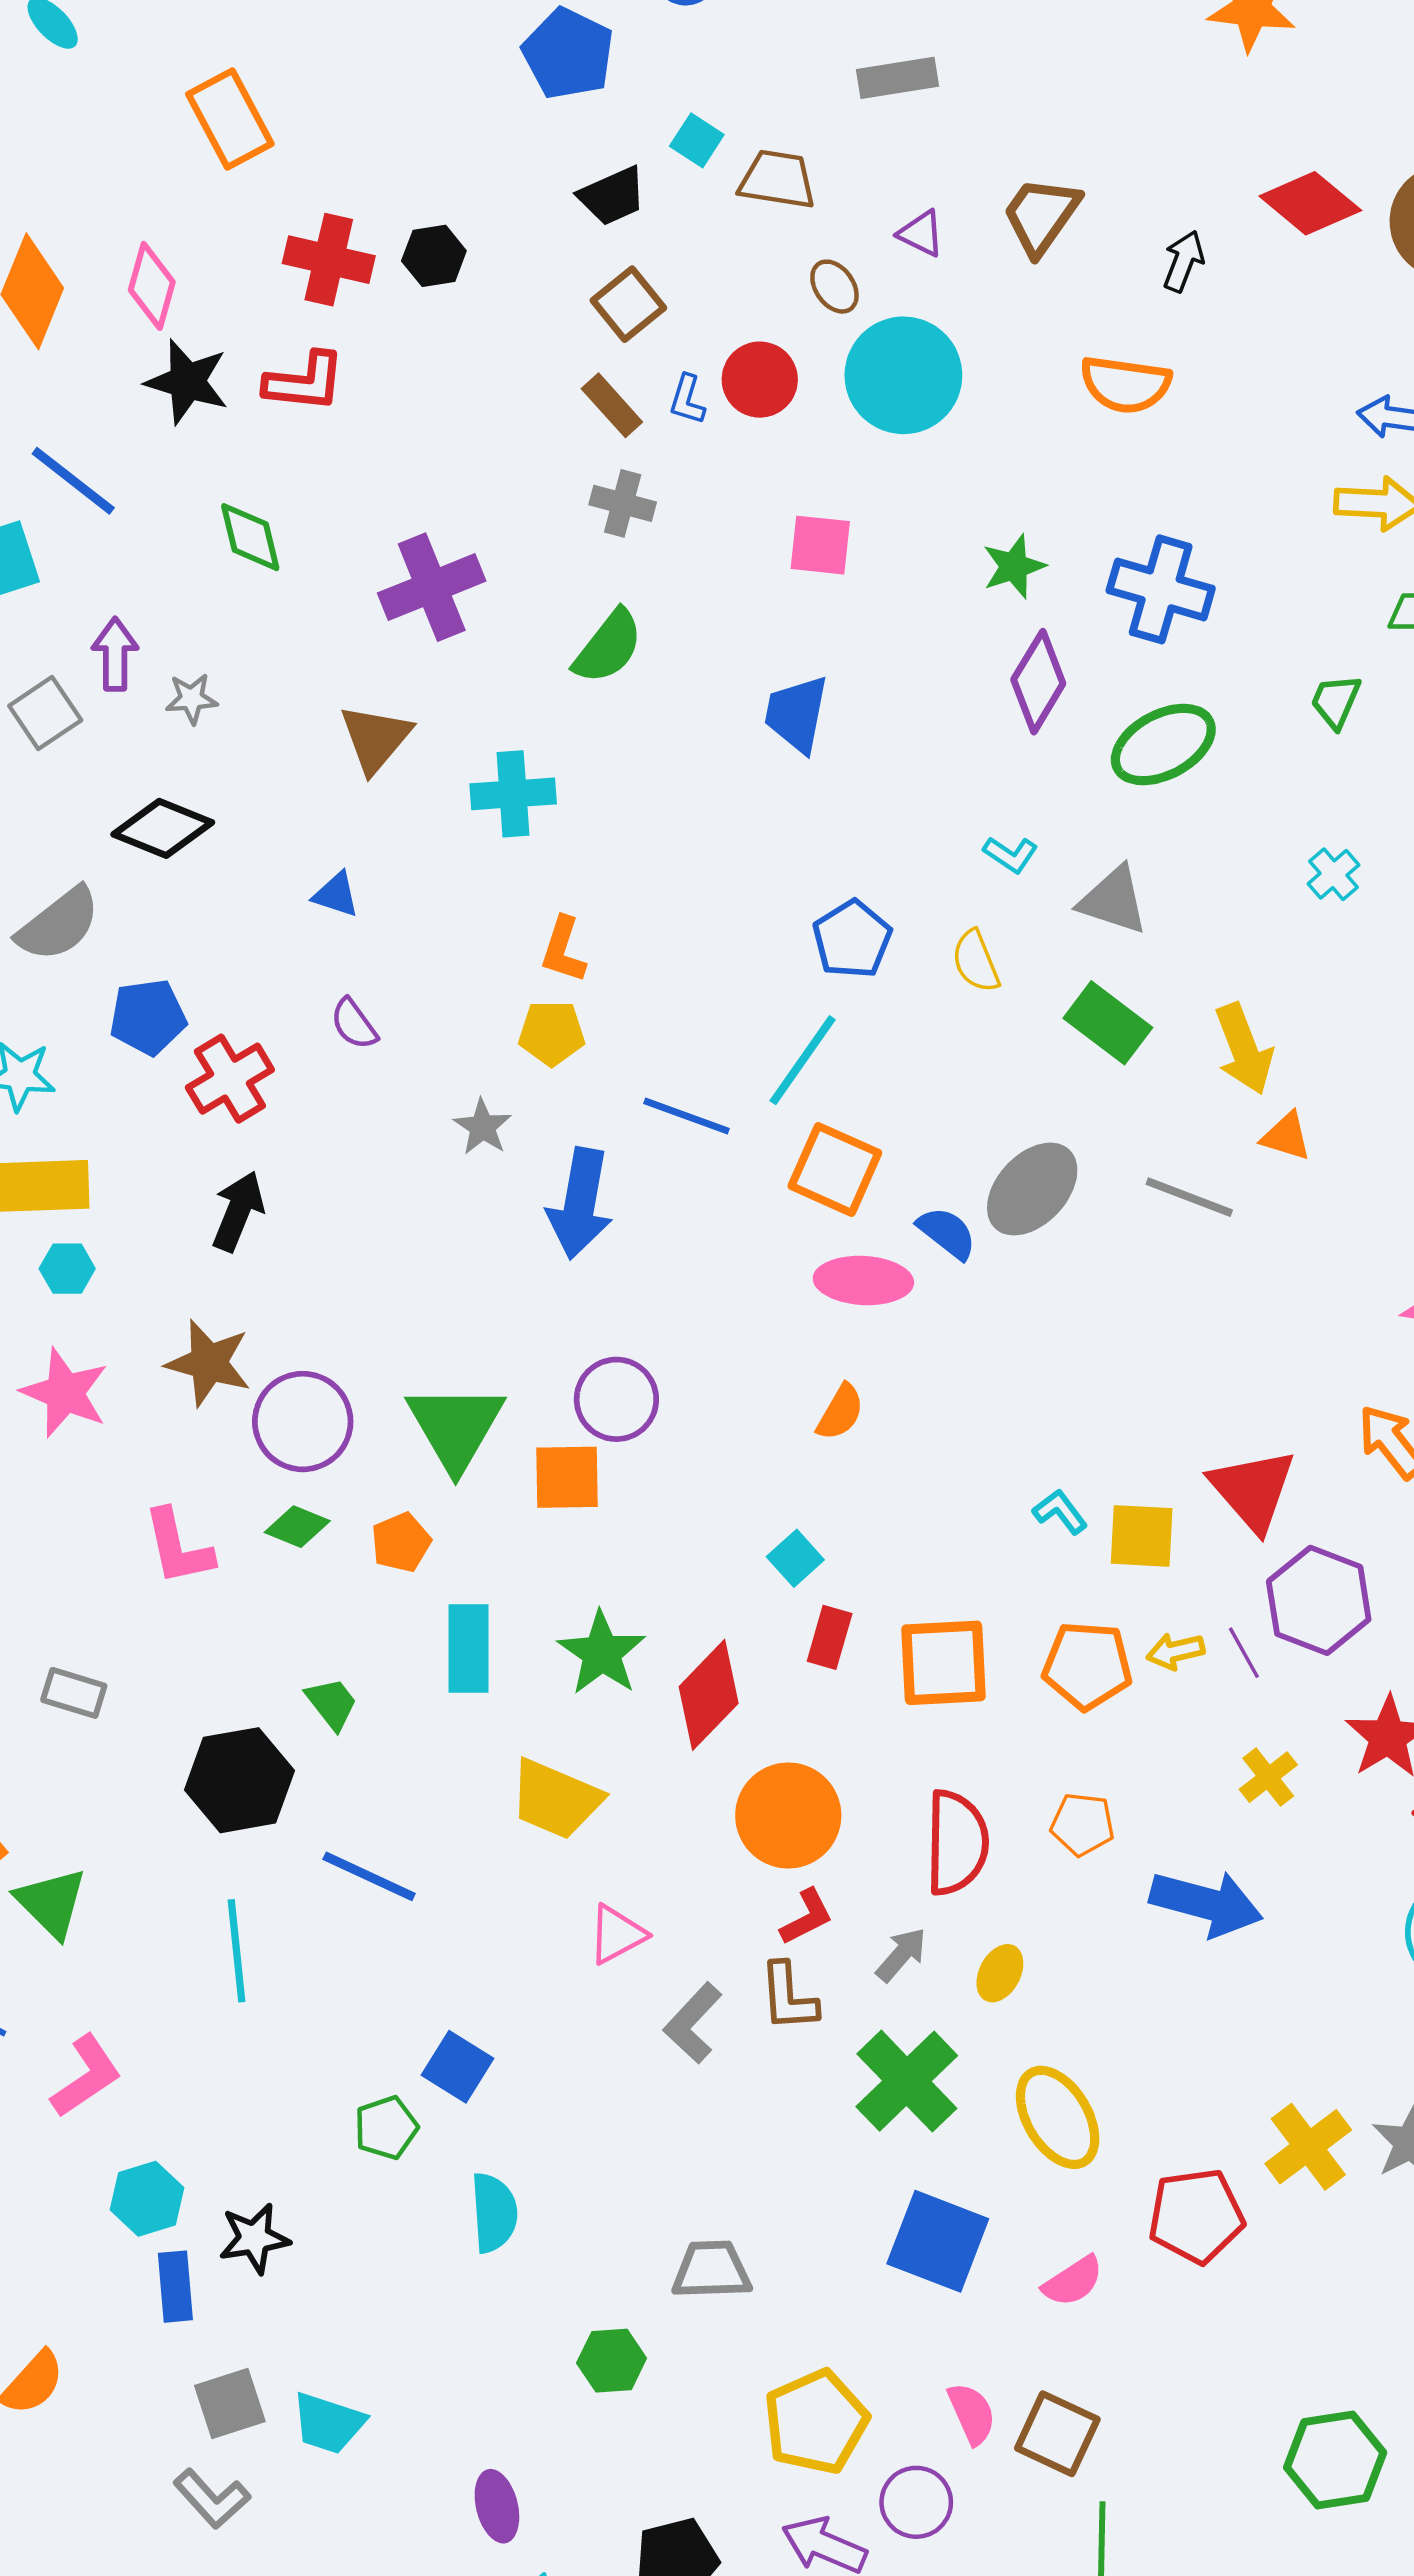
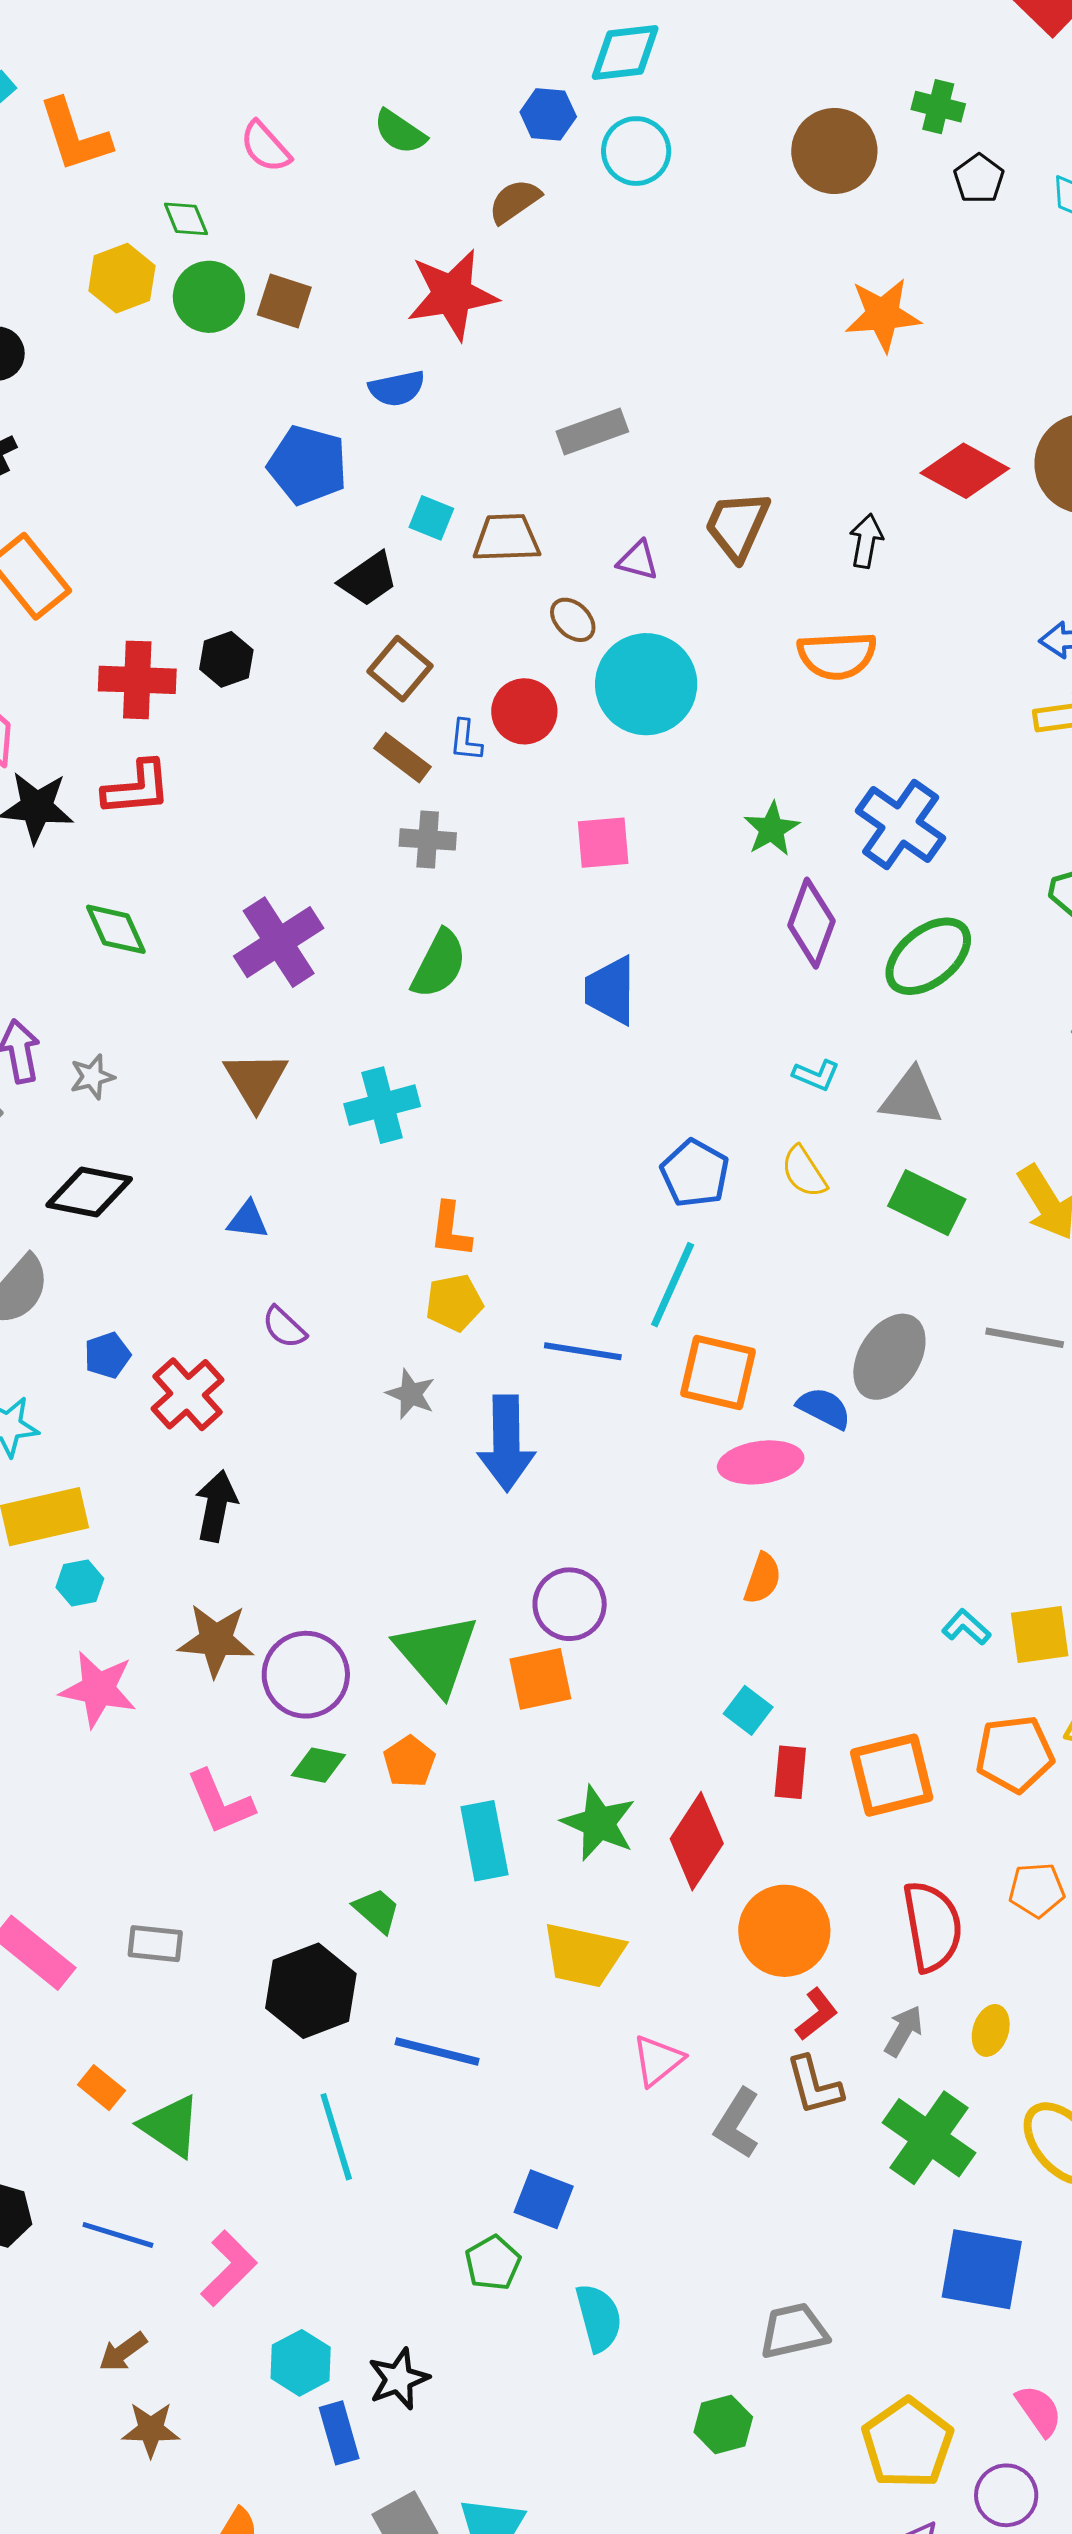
blue cross: (1161, 589) -> (901, 824), turned 30
blue pentagon: (148, 1017) -> (107, 1355), size x0.7

